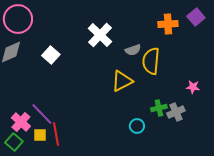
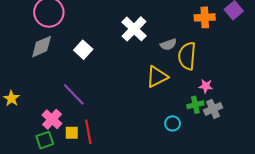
pink star: (193, 87) -> (206, 86), moved
purple line: (42, 114) -> (74, 94), moved
green square: (14, 142) -> (45, 140), turned 30

